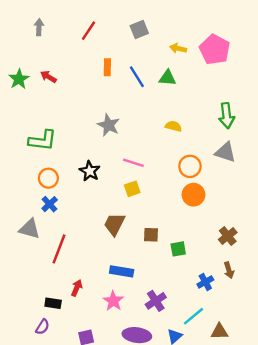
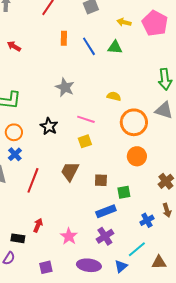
yellow semicircle: (173, 126) -> (114, 96), moved
orange circle: (190, 166) -> (134, 122), size x1.4
orange circle: (194, 195) -> (137, 156), moved
red line: (59, 249) -> (33, 180), moved
blue rectangle: (122, 271) -> (106, 211), moved, turned -30

